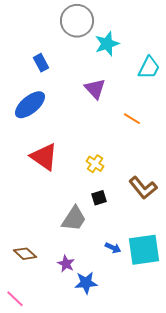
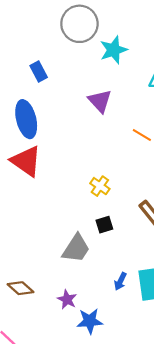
blue ellipse: (30, 105) -> (26, 119), turned -64
red triangle: (44, 157) -> (26, 161), moved
blue arrow: (113, 248) -> (120, 281), turned 91

